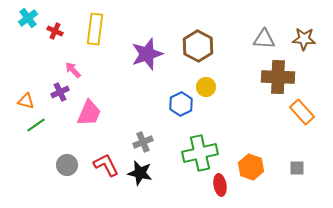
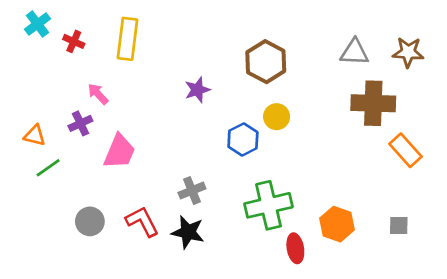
purple star: (147, 54) -> (197, 90), moved, size x0.6

